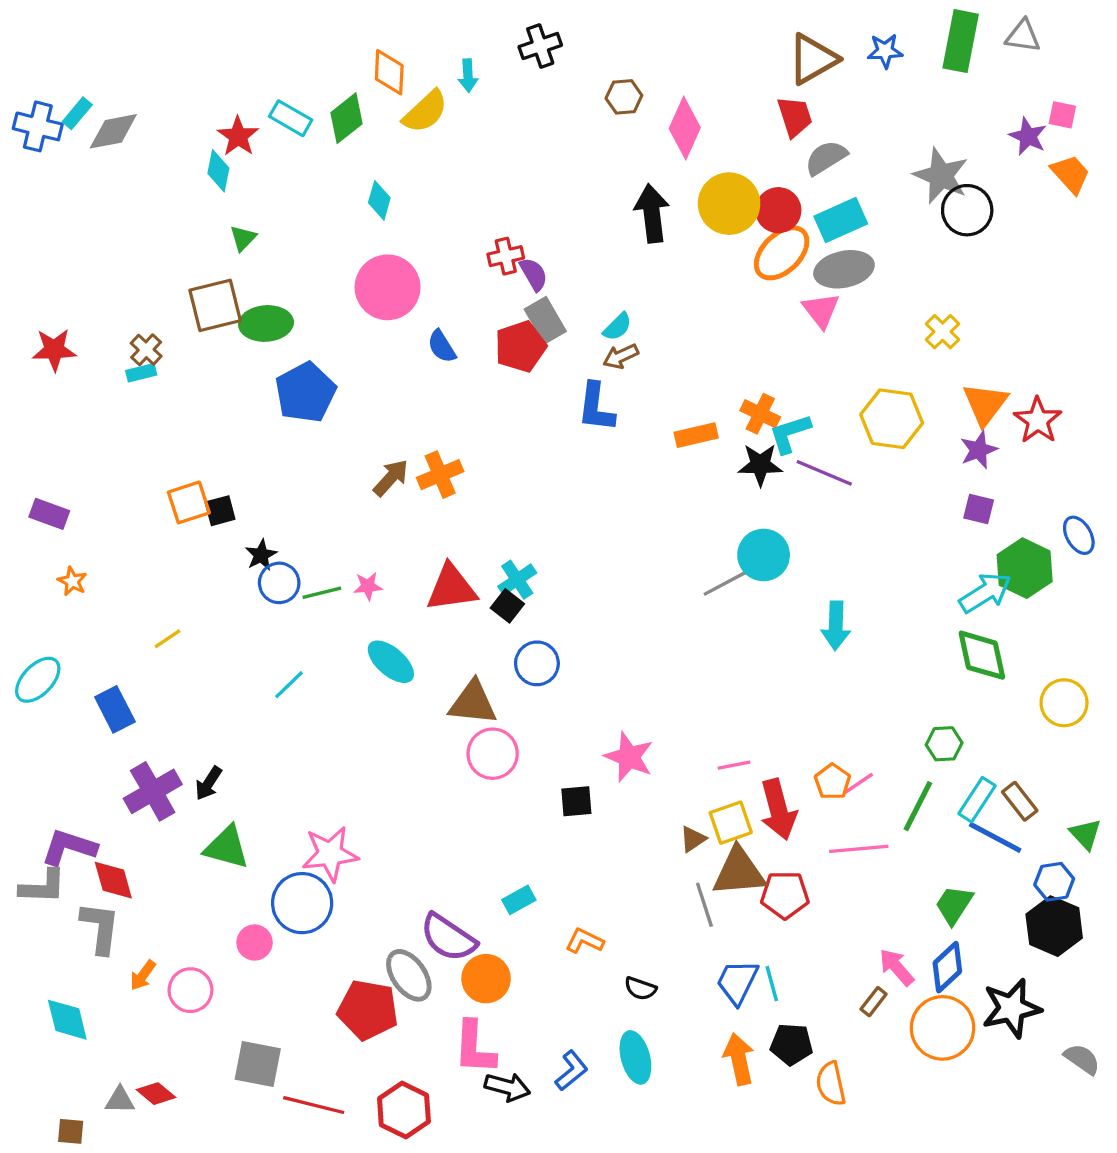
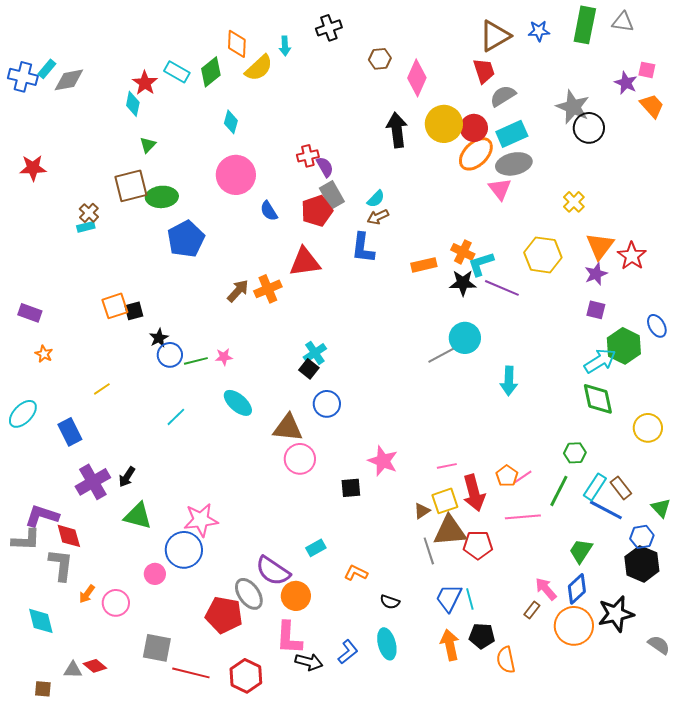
red star: (54, 350) -> (33, 168), moved
red triangle: (452, 588) -> (305, 262), moved

